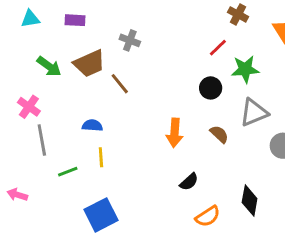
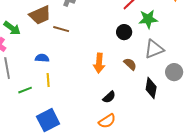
green arrow: (49, 66) -> (12, 28), moved
brown line: (120, 84) -> (61, 29), turned -35
black diamond: (250, 201) -> (151, 88), moved
orange semicircle: (208, 216) -> (107, 121), moved

